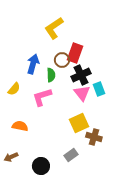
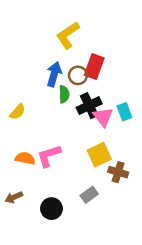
blue arrow: (33, 64) -> (54, 74), moved
black cross: (81, 75) -> (89, 106), moved
pink L-shape: (42, 97) -> (49, 156), moved

